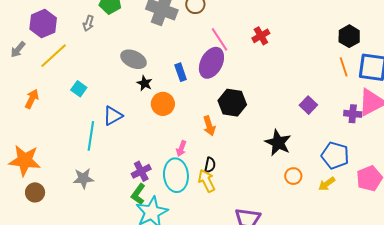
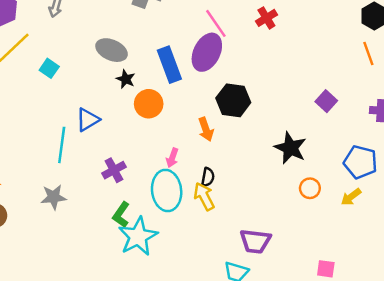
blue rectangle: (181, 72) -> (169, 65), size x1.6
cyan square: (79, 89) -> (49, 68), moved
purple cross: (141, 171) -> (114, 170), moved

